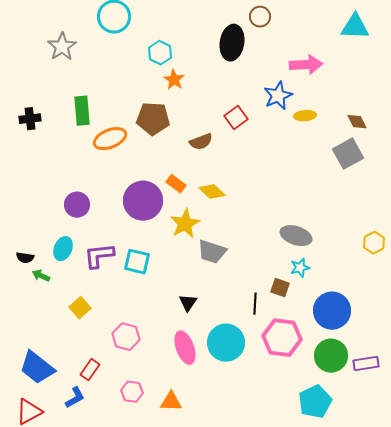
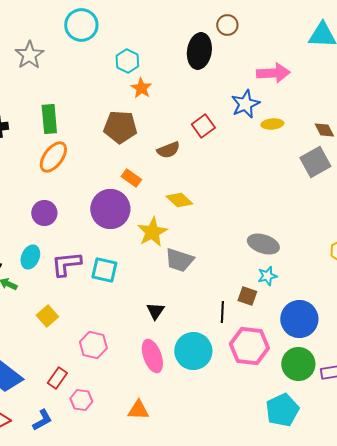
orange ellipse: (110, 139) -> (53, 157), moved, turned -32
orange rectangle: (176, 184) -> (131, 178), moved
pink hexagon: (132, 392) -> (81, 400), moved
blue L-shape: (75, 398) -> (42, 420), moved

